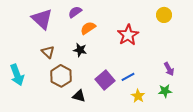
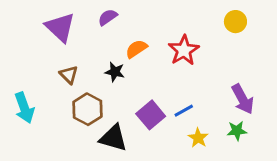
orange semicircle: (88, 28) -> (136, 49), moved
purple arrow: (169, 69) -> (243, 99), size x1.5
black triangle: (79, 96) -> (113, 138), size x1.5

